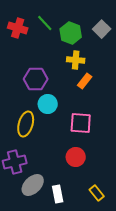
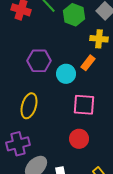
yellow cross: (76, 60) -> (99, 39), moved
cyan circle: (48, 104) -> (66, 74), moved

